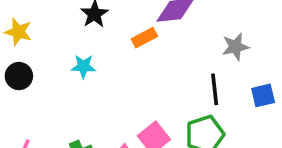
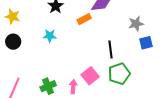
black line: (215, 89) -> (111, 49), moved
blue square: (263, 95) -> (146, 43), moved

